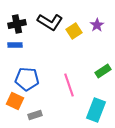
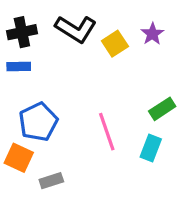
blue pentagon: (27, 79) -> (38, 122), turned -30
cyan rectangle: (96, 110) -> (151, 148), moved, size x0.7

